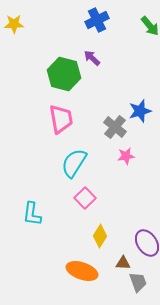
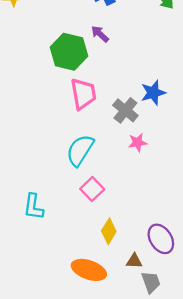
pink trapezoid: (61, 119) -> (83, 94), moved

